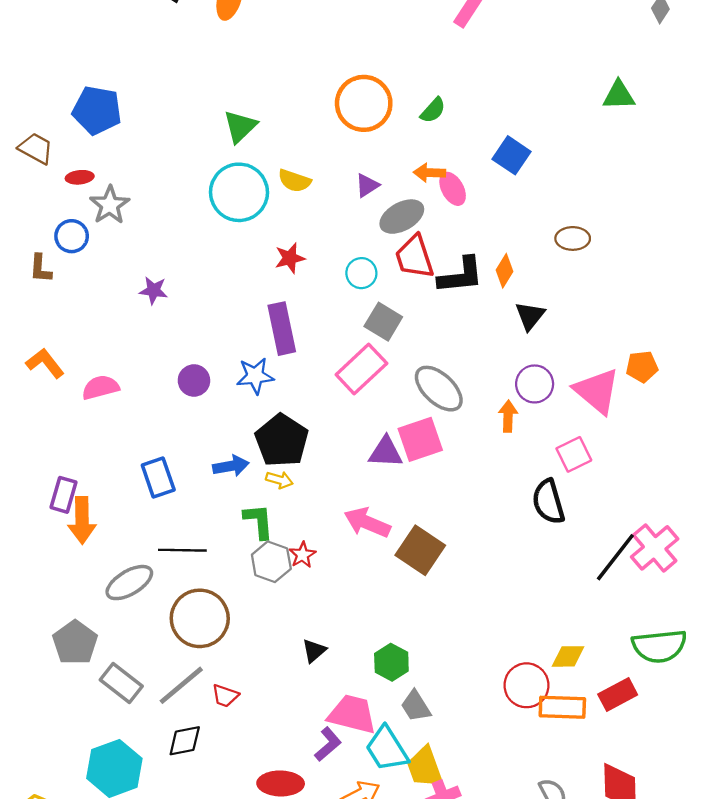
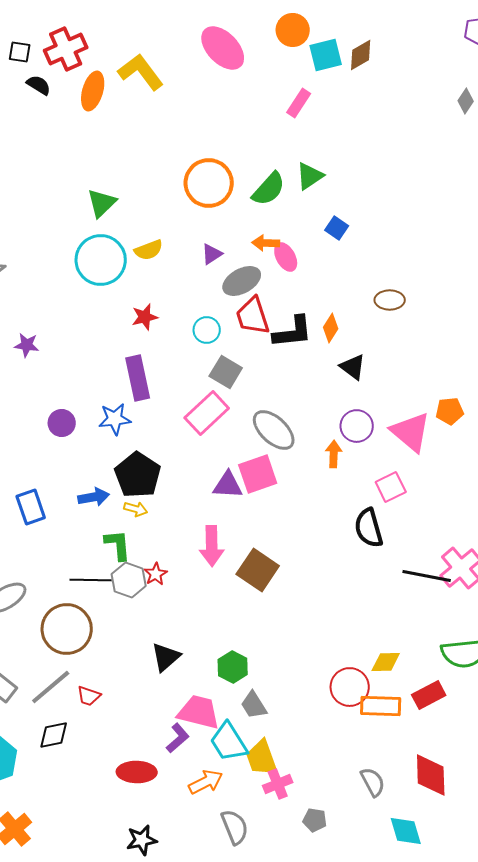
green triangle: (619, 95) -> (310, 176), moved, turned -32
green semicircle: (433, 110) -> (269, 189), size x1.5
blue square: (511, 155) -> (337, 228), size x0.7
yellow semicircle: (294, 181) -> (149, 250), turned -40
black triangle: (530, 316) -> (353, 367), turned -32
pink arrow: (367, 523) -> (212, 546), turned -114
black line: (182, 550) -> (91, 580), moved
black line: (615, 557) -> (427, 576), turned 63
black triangle: (314, 651) -> (166, 657), size x1.4

